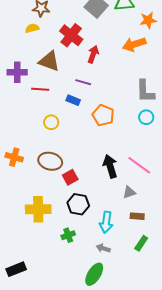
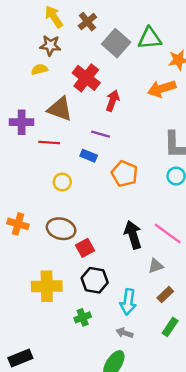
brown rectangle: (137, 216) -> (165, 295), turned -48

